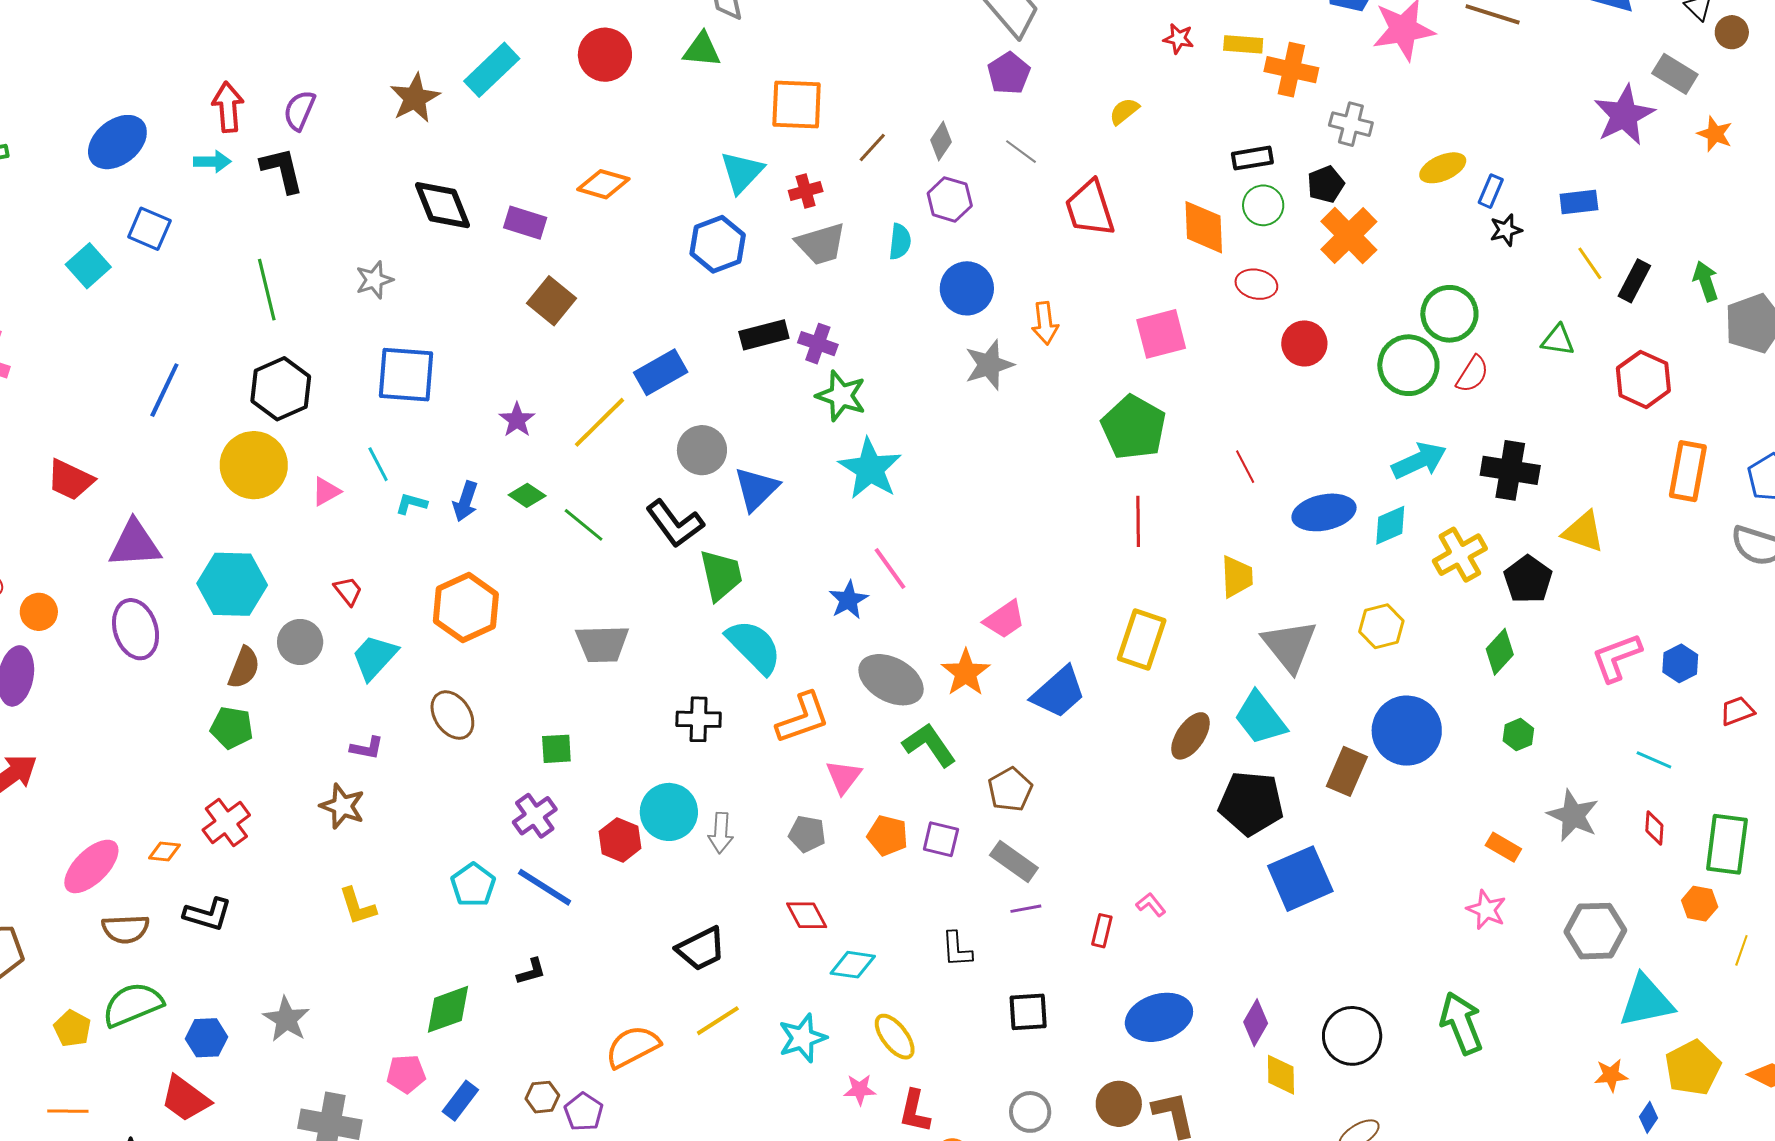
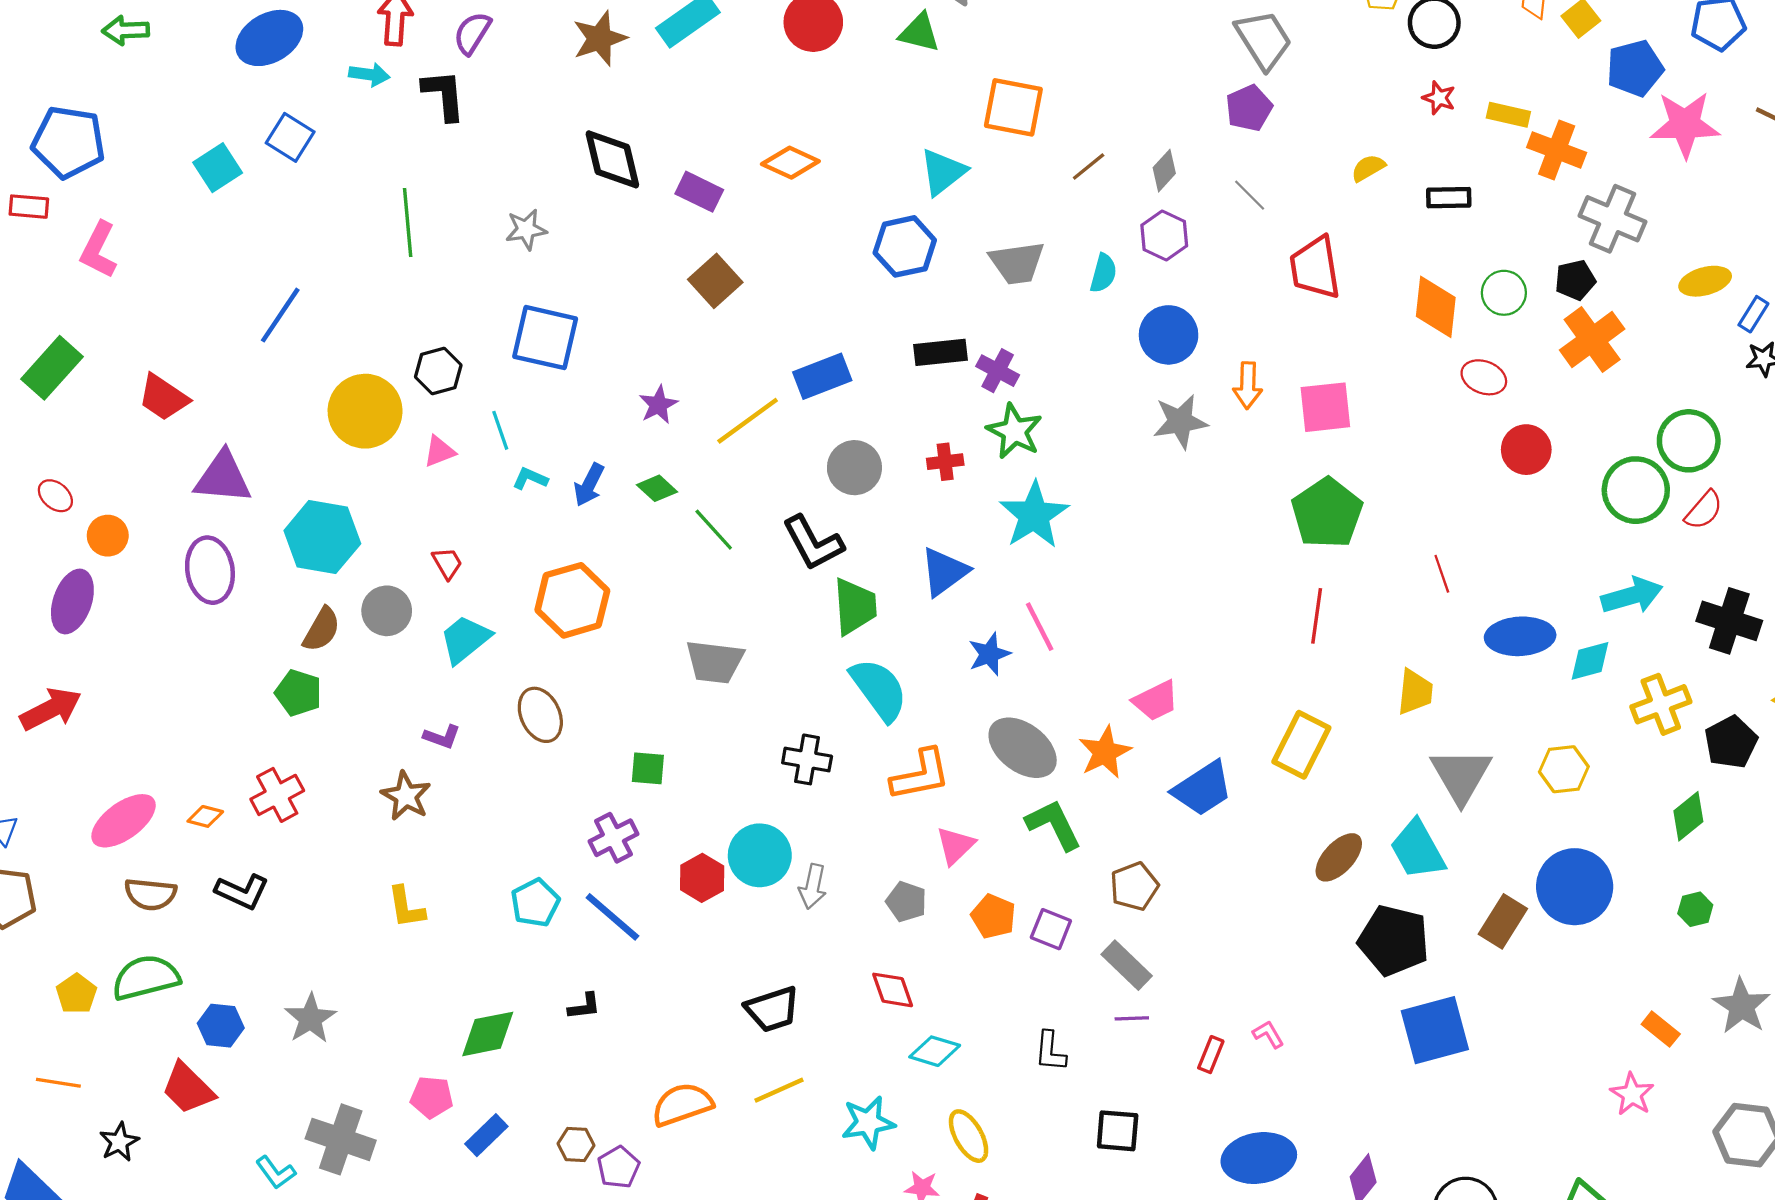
gray cross: (1351, 124) -> (1612, 219), size x1.4
black rectangle: (1252, 158) -> (1449, 198), moved
red cross: (806, 191) -> (945, 462), moved
pink square: (1161, 334) -> (1325, 407), moved
black hexagon: (281, 389) -> (438, 371), moved, size x0.7
blue triangle: (756, 489) -> (944, 572), moved

